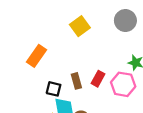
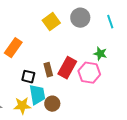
gray circle: (125, 21) -> (80, 18), moved
red rectangle: (98, 79) -> (67, 68), size x1.5

